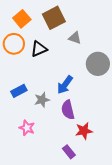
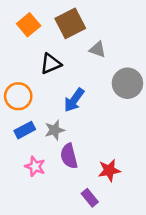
orange circle: (14, 44) -> (18, 96), moved
blue arrow: (65, 85) -> (74, 100), moved
blue rectangle: (19, 91) -> (25, 130), moved
purple semicircle: (68, 110) -> (69, 156), moved

